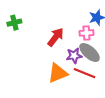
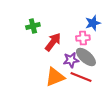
green cross: (14, 23) -> (33, 26), moved

